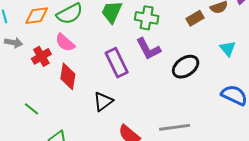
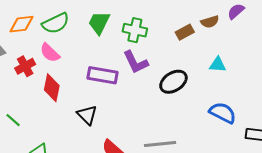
cyan triangle: (228, 49) -> (218, 65), turned -48
purple rectangle: (117, 63) -> (102, 75), turned -56
black triangle: (103, 101) -> (87, 115), turned -40

